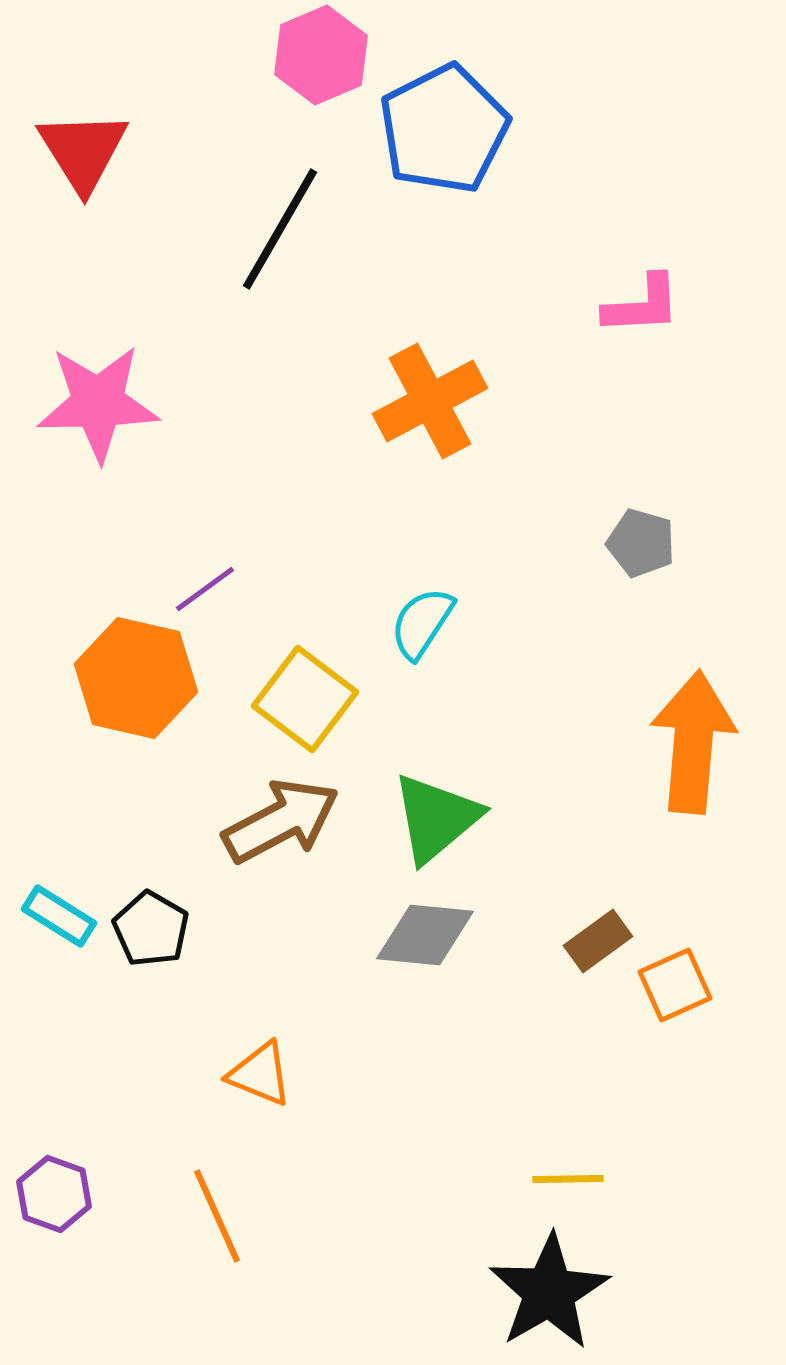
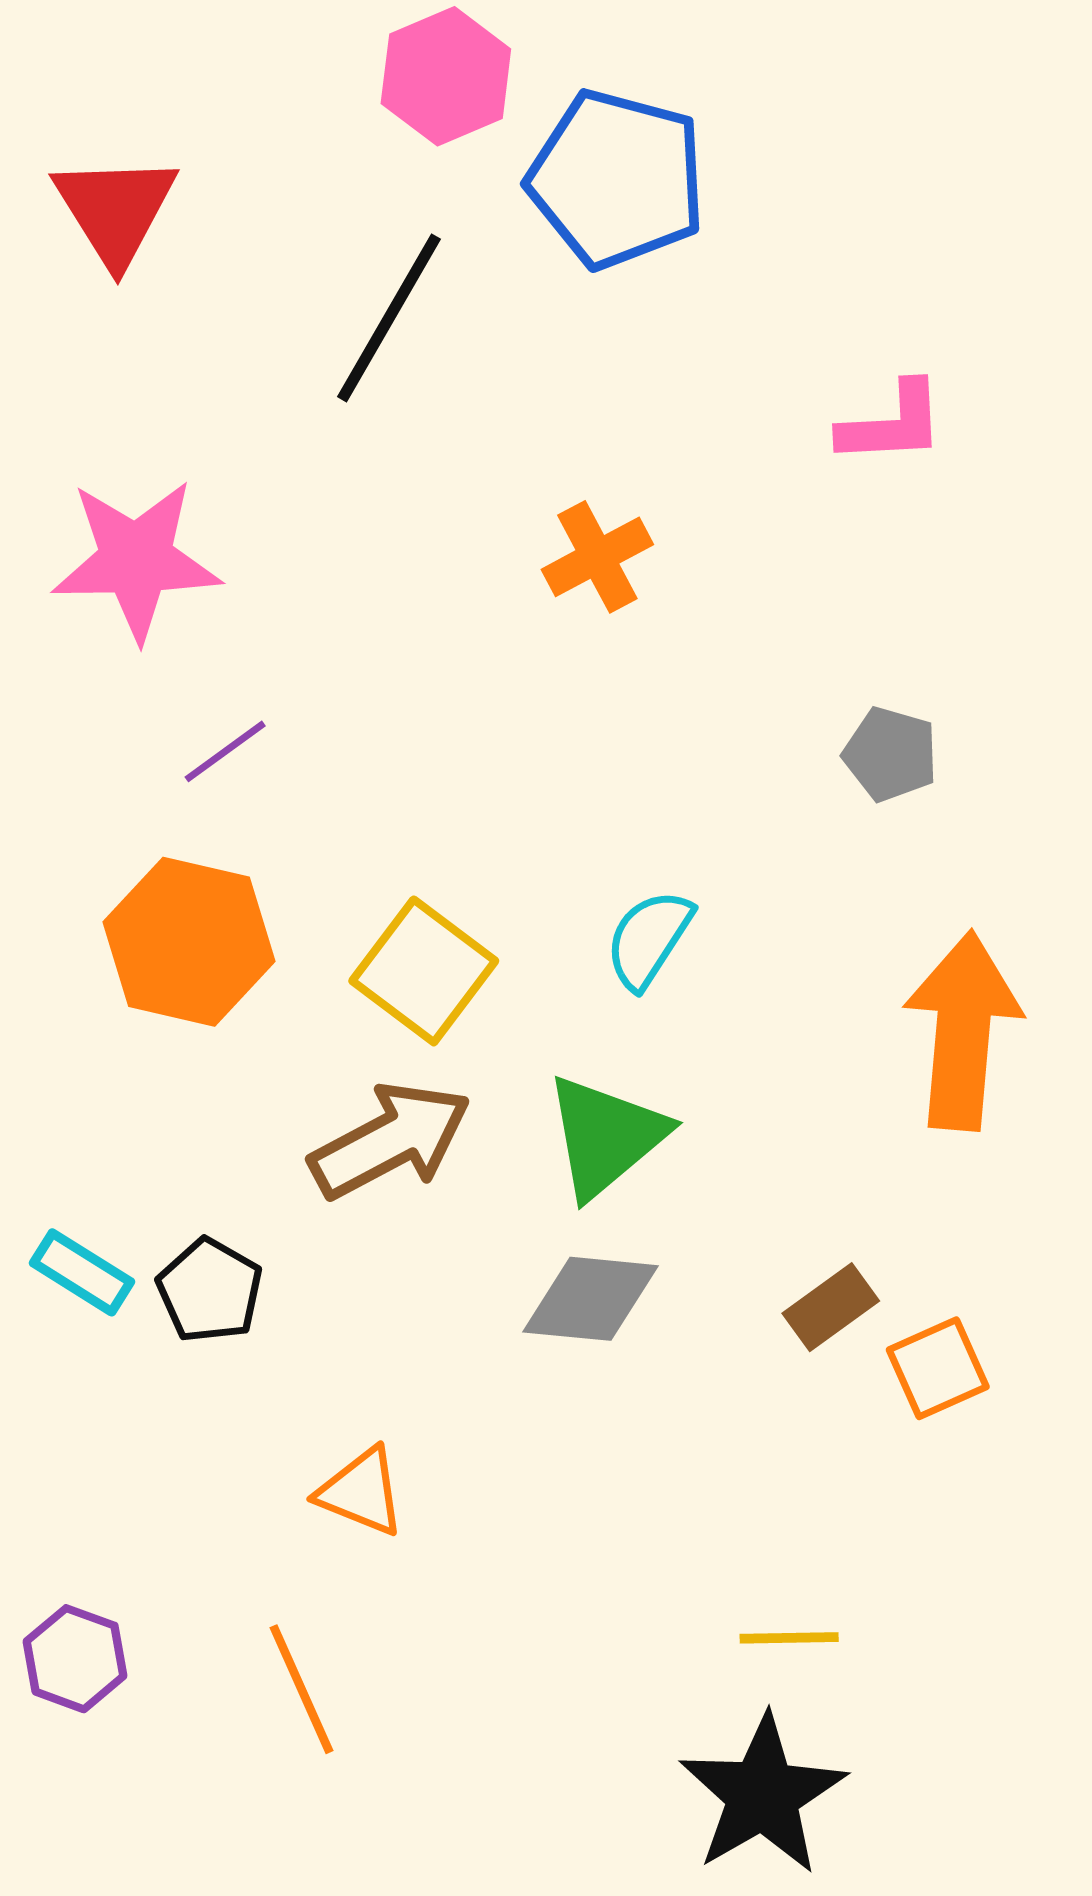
blue pentagon: (444, 129) -> (617, 179), turned -30
orange cross: (430, 401) -> (597, 557), size x0.7
purple line: (205, 589) -> (225, 751), moved
cyan semicircle: (422, 623) -> (649, 939), moved

